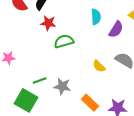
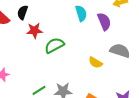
purple semicircle: (116, 29) -> (104, 22), turned -42

